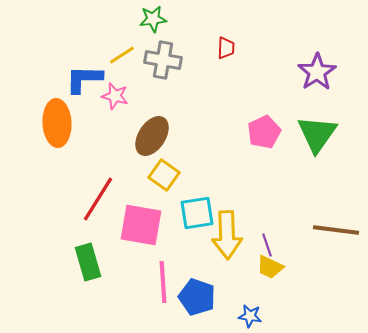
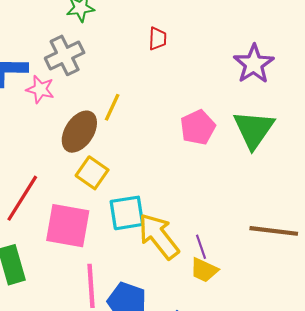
yellow line: (122, 55) -> (112, 107), moved, turned -32
gray cross: (163, 60) -> (65, 55), moved, turned -36
yellow arrow: (227, 235) -> (159, 236), turned 144

